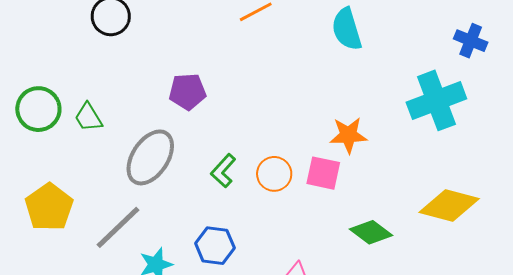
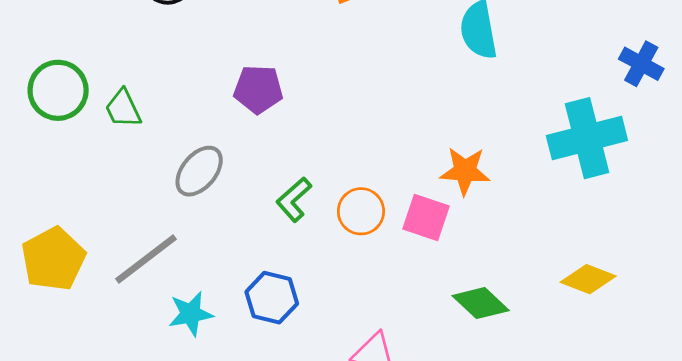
gray ellipse: (150, 157) -> (199, 171), size x0.7
yellow diamond: (449, 206) -> (588, 279), size x0.7
yellow pentagon: (49, 207) -> (53, 259), moved

